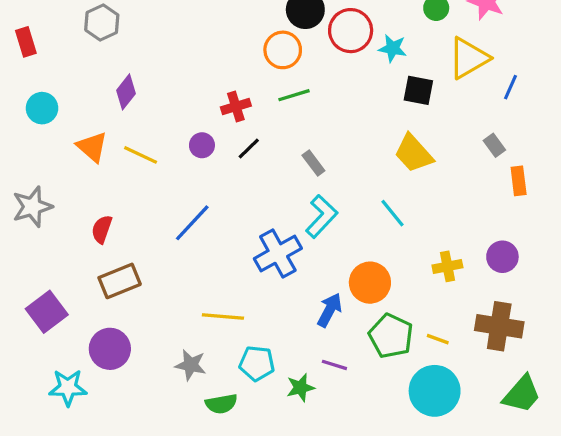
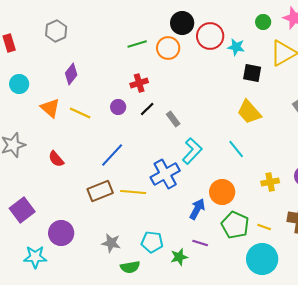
green line: (294, 95) -> (137, 44), moved
gray rectangle: (313, 163) -> (173, 119), moved
red semicircle: (102, 229) -> (56, 159), turned -60
brown rectangle: (120, 281) -> (100, 191), moved
yellow line: (223, 317) -> (133, 192), moved

